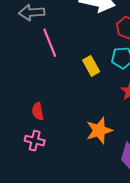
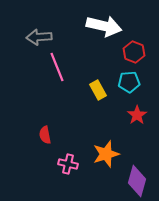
pink cross: (35, 141) -> (68, 164), moved

